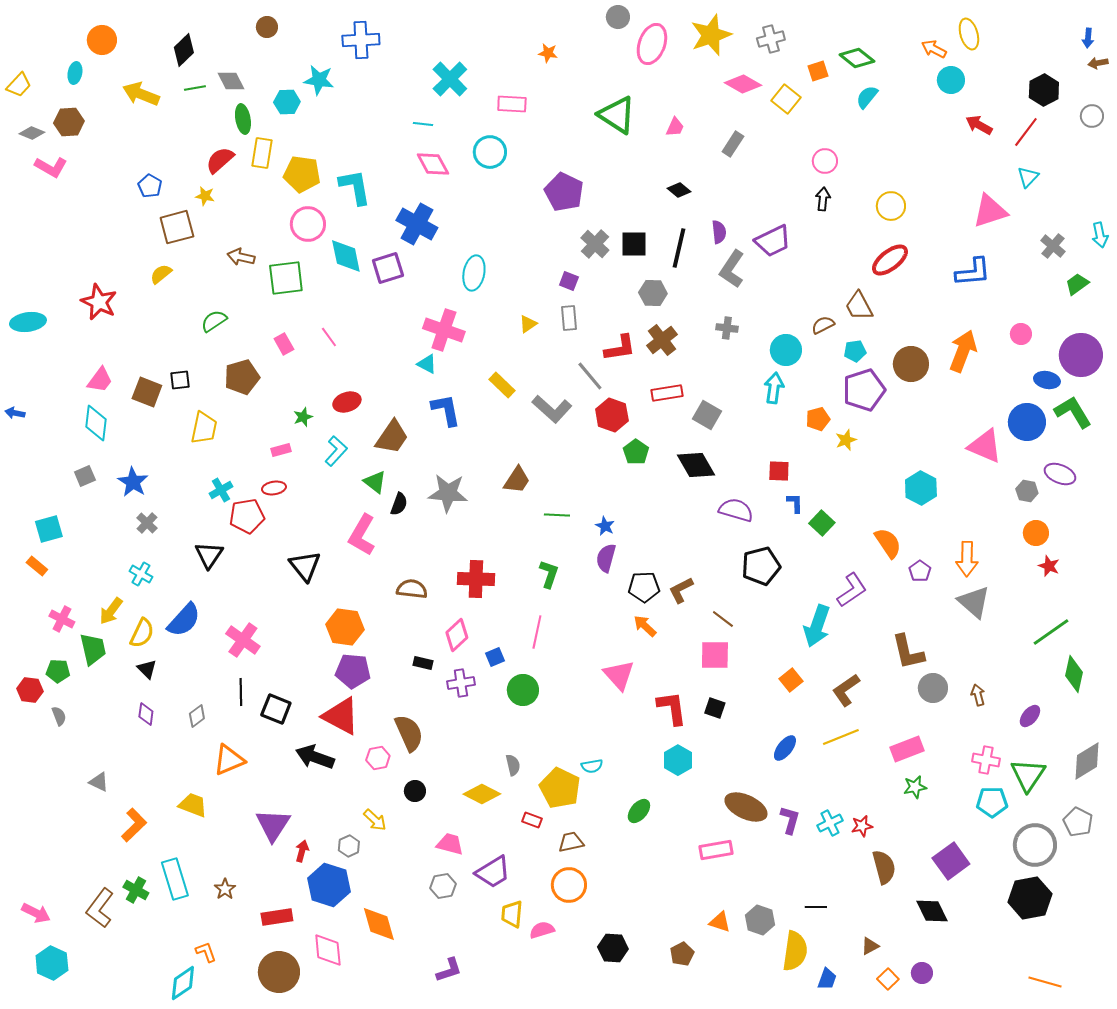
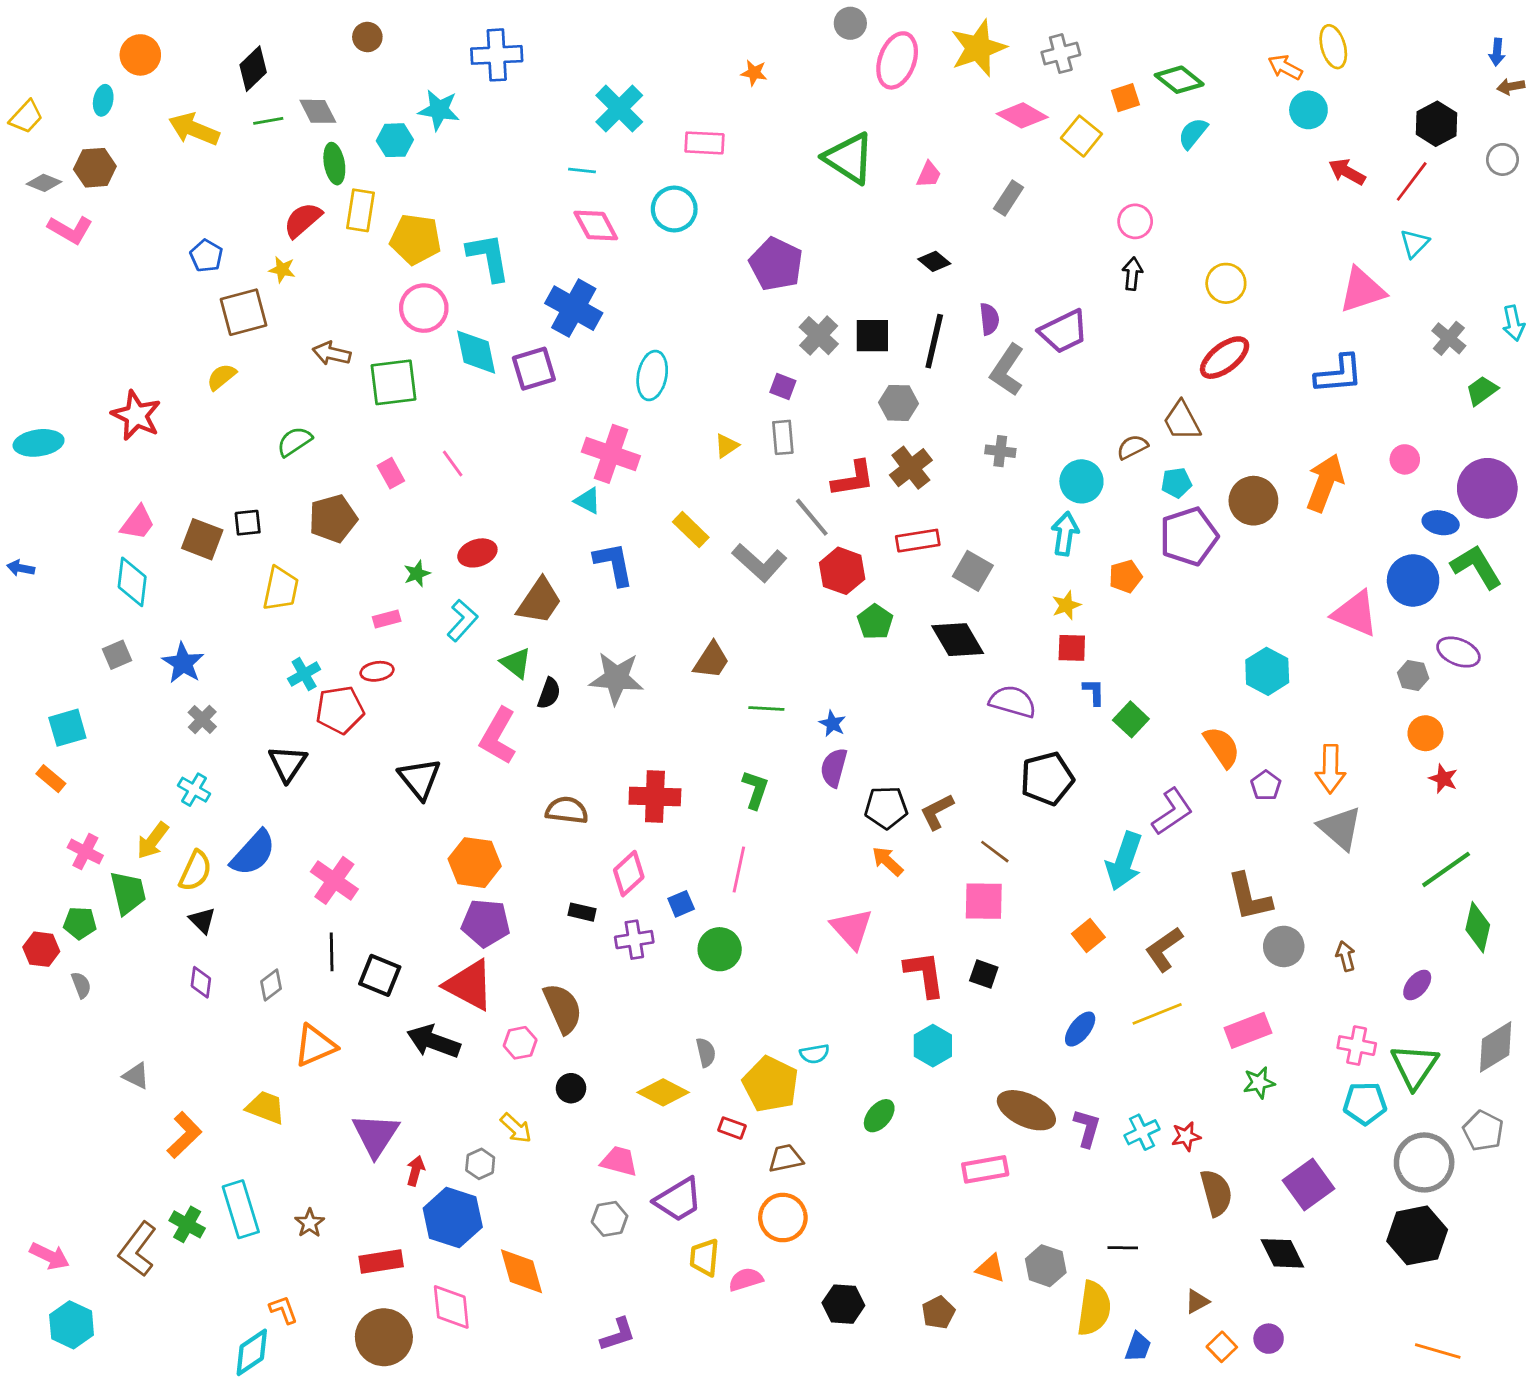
yellow star: (846, 440) -> (1066, 605), moved

